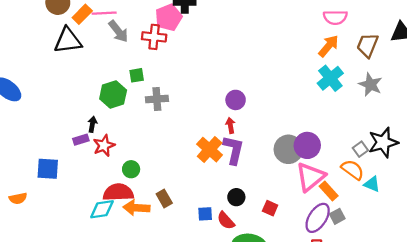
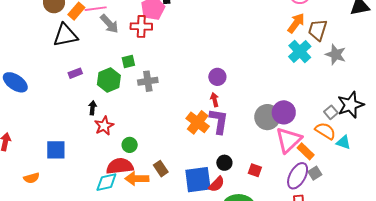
brown trapezoid: (367, 45) -> (318, 30), moved
purple rectangle: (81, 140) -> (75, 73), moved
blue square: (205, 214) -> (198, 180), size x2.0
red semicircle: (226, 221) -> (217, 184), turned -90

